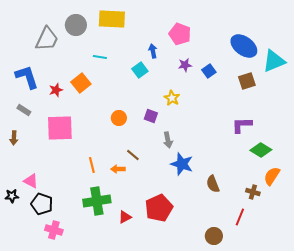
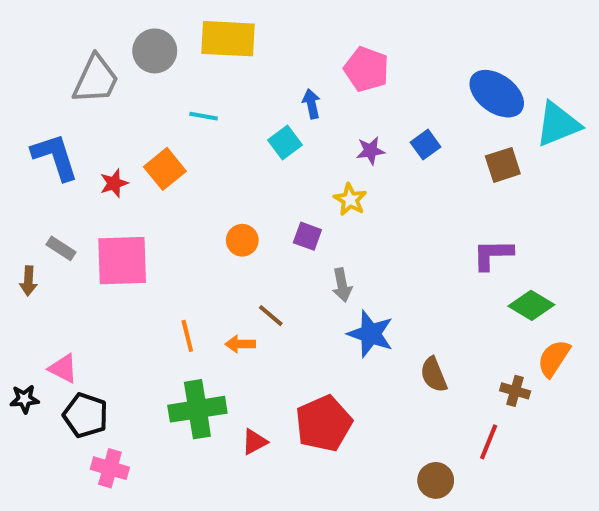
purple star: (185, 65) -> (371, 151), moved
gray rectangle: (24, 110) -> (61, 248), moved

